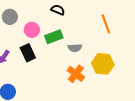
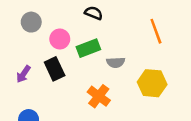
orange cross: (76, 74) -> (99, 96), moved

